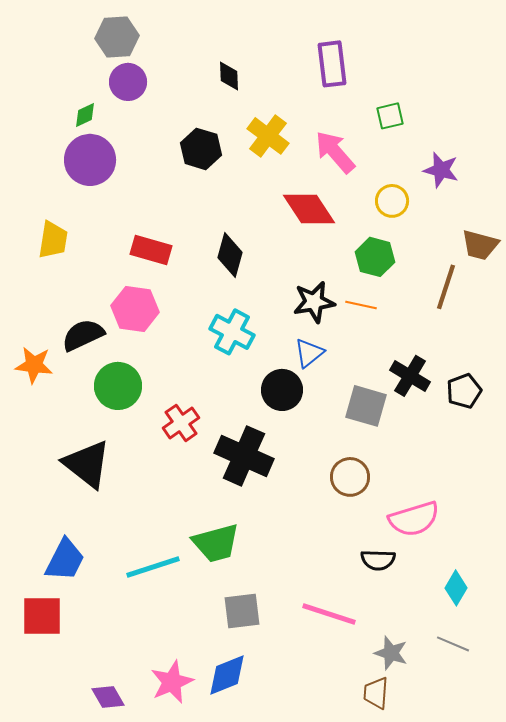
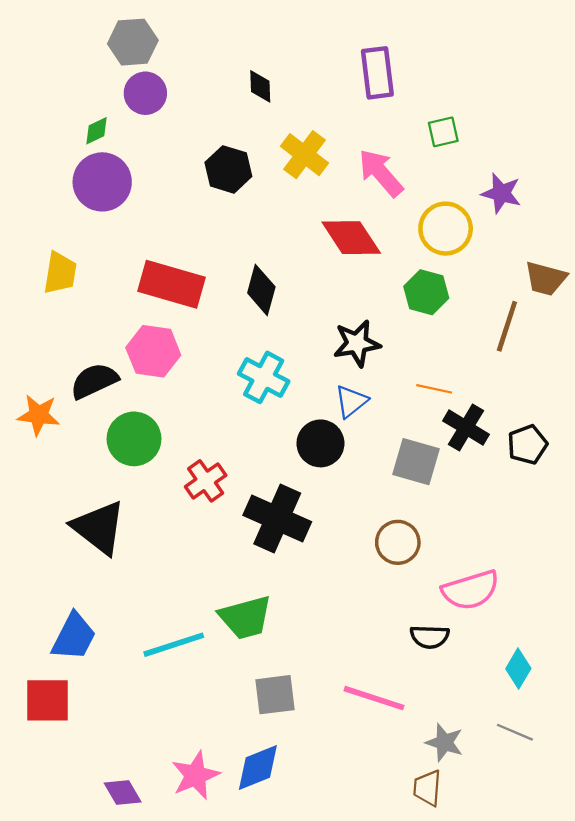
yellow circle: (392, 201) -> (446, 229), size x1.4
red rectangle: (151, 250) -> (172, 284), size x1.4
orange line: (361, 305) -> (434, 389), moved

